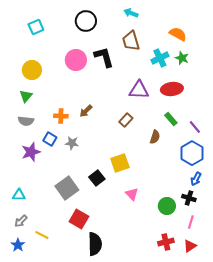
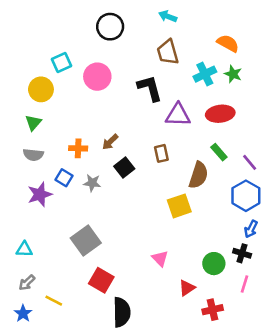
cyan square: (36, 27) -> (61, 62), moved
black L-shape: (104, 57) -> (150, 88), moved
brown rectangle: (126, 120) -> (161, 153), turned -56
brown semicircle: (155, 137) -> (198, 175), size x1.5
yellow square: (120, 163) -> (179, 206), moved
black square: (97, 178) -> (124, 168), moved
pink triangle: (132, 194) -> (160, 258), moved
red triangle: (190, 246) -> (187, 288), moved

